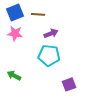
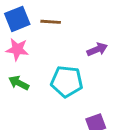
purple arrow: (51, 33) -> (97, 49), moved
green arrow: (14, 75) -> (19, 83), moved

